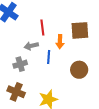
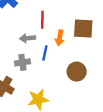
gray cross: (20, 64) -> (22, 62), moved

